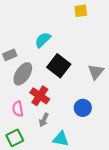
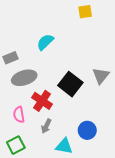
black square: (59, 66) -> (70, 84), moved
gray ellipse: (23, 74) -> (24, 78), turned 40
blue circle: (83, 108) -> (87, 130), moved

